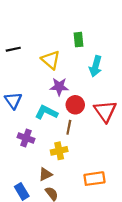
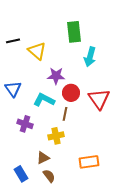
green rectangle: (78, 40) -> (74, 32), size x1.5
yellow triangle: (51, 60) -> (37, 51), moved

